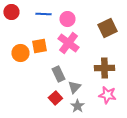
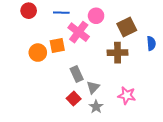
pink circle: (67, 19) -> (96, 16), moved
pink cross: (68, 43) -> (79, 32), moved
brown cross: (104, 68) -> (118, 53), moved

